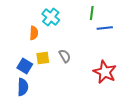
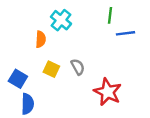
yellow square: (43, 58) -> (51, 69), turned 32
blue square: (25, 66) -> (18, 79), moved
red star: (105, 72) -> (108, 92), moved

